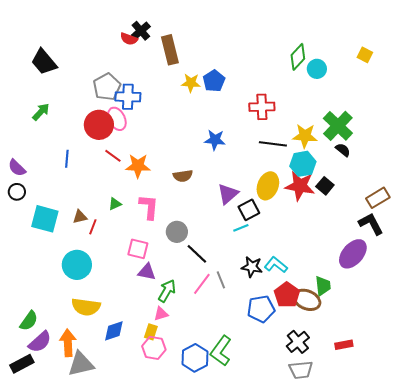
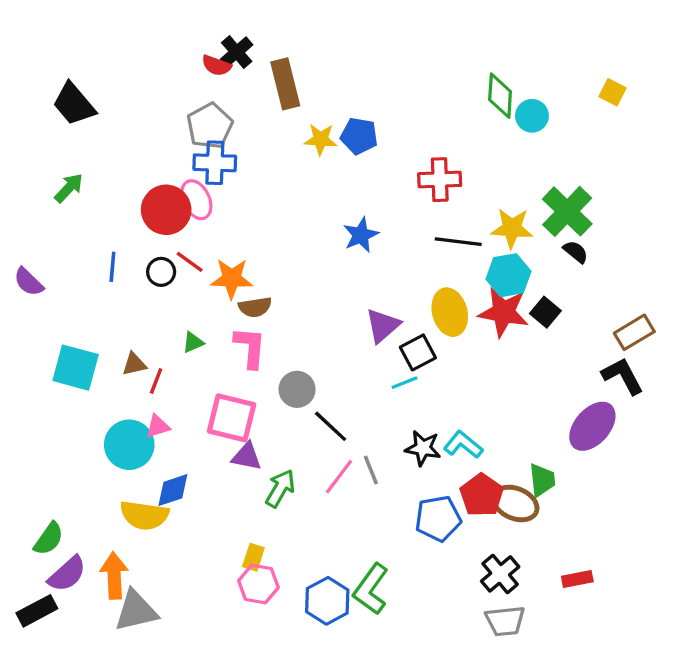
green diamond: (298, 57) -> (500, 96), turned -40
blue pentagon: (214, 81) -> (359, 136), turned -30
gray pentagon: (107, 87) -> (210, 126), moved
blue star: (215, 140) -> (361, 235), turned -30
brown semicircle: (183, 176) -> (255, 307), moved
yellow ellipse: (268, 186) -> (450, 312), turned -36
black circle: (17, 192) -> (161, 272), moved
pink square: (138, 249) -> (232, 418), size x1.4
pink triangle: (161, 314) -> (158, 426), moved
blue diamond: (114, 331) -> (173, 490), moved

